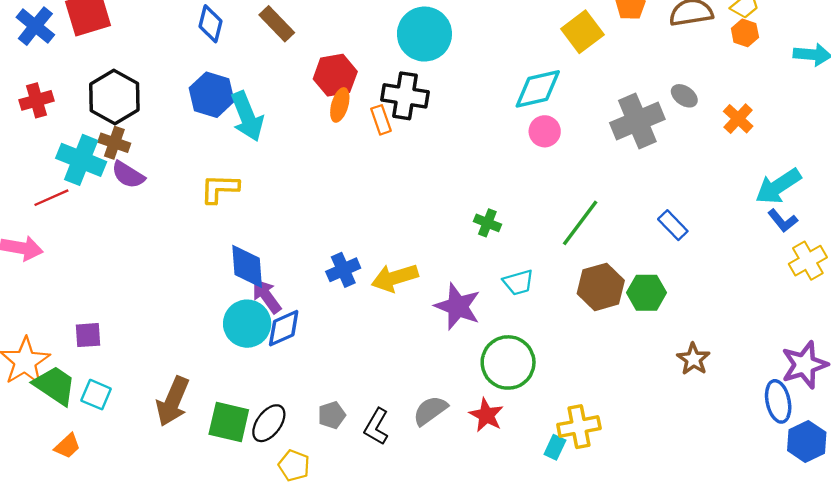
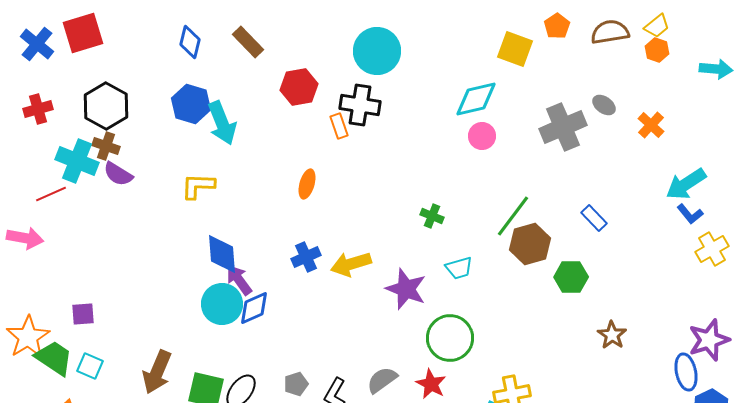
yellow square: (582, 32) -> (515, 49), turned -33
orange ellipse: (340, 105) -> (307, 184), moved
brown hexagon: (601, 287) -> (530, 244), moved

